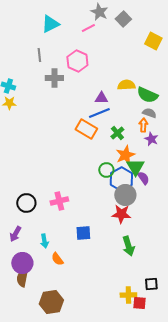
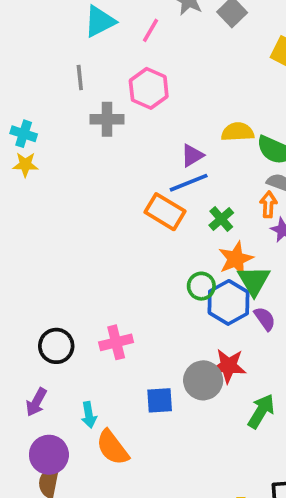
pink line: (88, 28) -> (151, 30), moved, turned -32
purple triangle: (101, 98) -> (192, 155), turned -32
purple semicircle: (143, 178) -> (265, 319), moved
gray circle: (125, 195) -> (203, 380), moved
green arrow: (128, 246) -> (261, 411), moved, turned -132
orange semicircle: (57, 259) -> (112, 447), size x1.5

